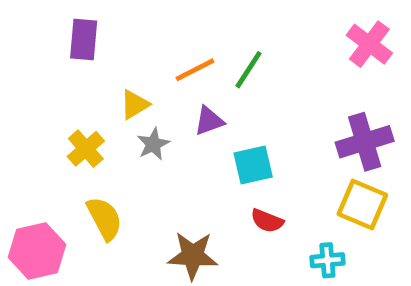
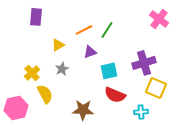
purple cross: (365, 142) -> (144, 63), moved
gray star: (153, 144) -> (62, 69), moved
yellow cross: (86, 149) -> (32, 73), moved
red semicircle: (267, 221) -> (115, 95), size x1.5

